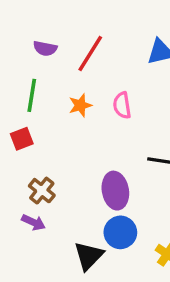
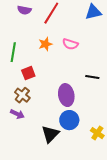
green line: (32, 95) -> (13, 52), moved
pink semicircle: (122, 105) -> (70, 44), turned -63
red square: (22, 139) -> (28, 73), moved

